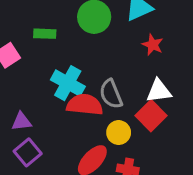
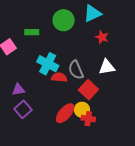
red semicircle: (85, 105) -> (59, 77), size x0.7
red square: (151, 116) -> (88, 90), moved
yellow circle: (119, 133) -> (82, 110), moved

